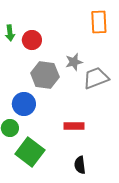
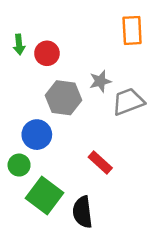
red rectangle: (74, 126) -> (100, 162), turned 42
black semicircle: (80, 165) -> (83, 212), moved, size x1.4

